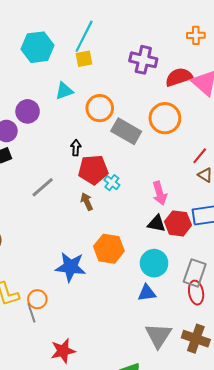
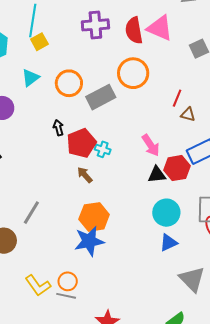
red semicircle: (179, 77) -> (134, 30), turned -64
gray rectangle: (126, 131) -> (101, 97), turned -40
gray line: (43, 187) -> (31, 213), moved
orange hexagon: (109, 249) -> (94, 217), moved
gray line: (31, 313) -> (66, 296), turned -42

